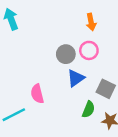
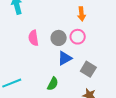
pink semicircle: (37, 94) -> (34, 38), moved
green semicircle: (88, 109) -> (53, 84), moved

